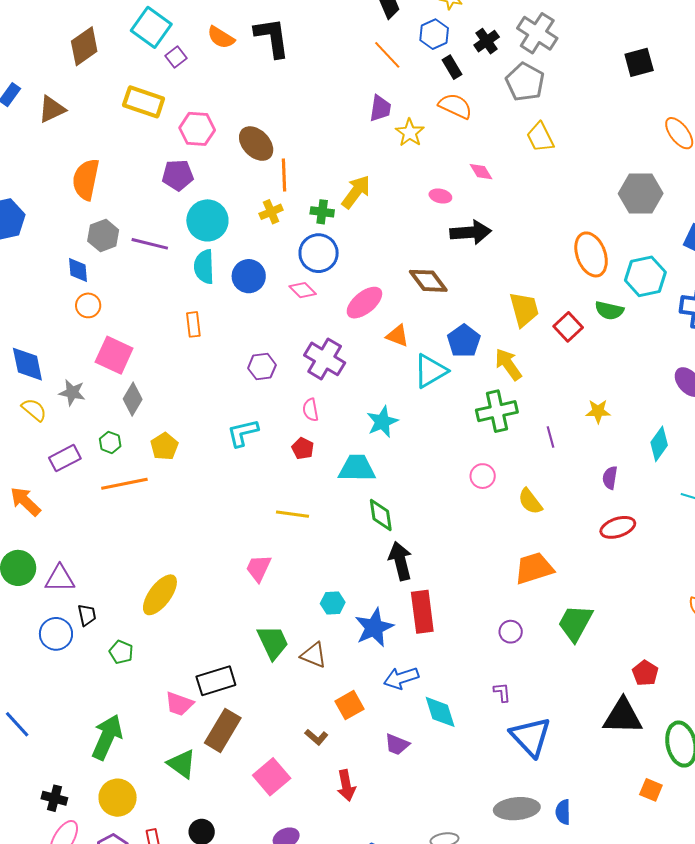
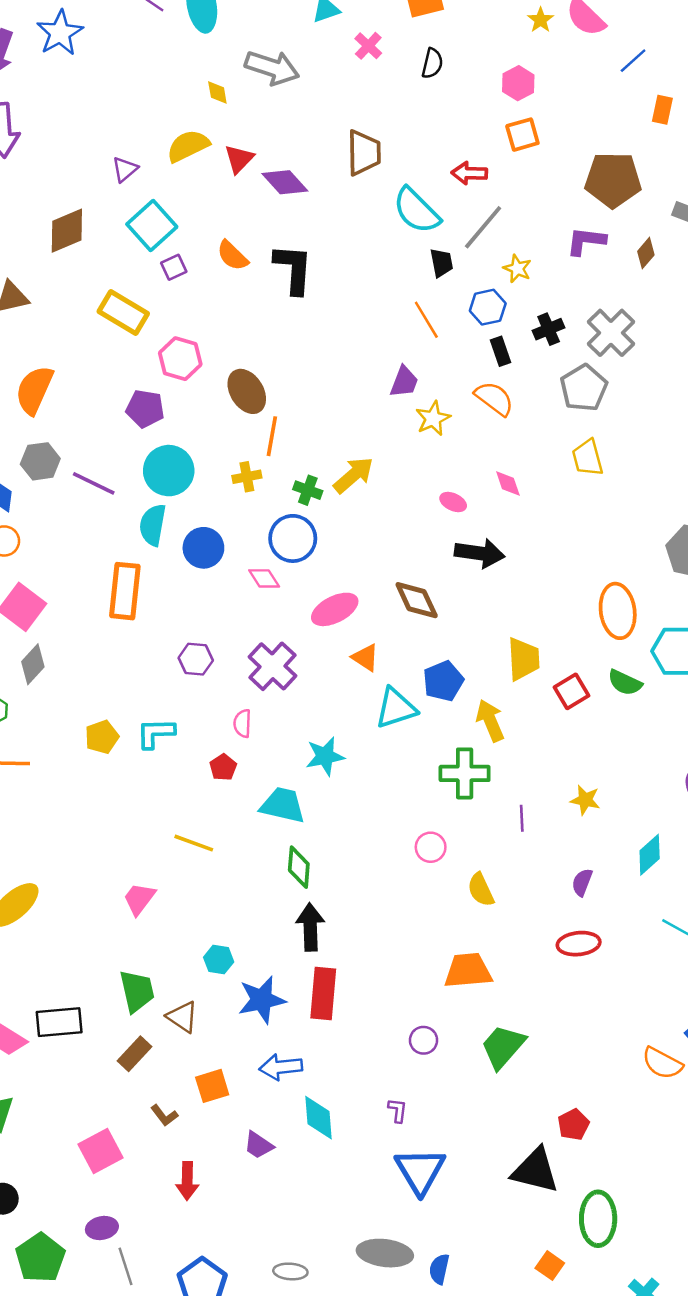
orange rectangle: (193, 324) -> (125, 591), size x1.8
yellow pentagon: (164, 446) -> (102, 737), moved
brown rectangle: (223, 730) -> (134, 1054), moved, size x0.7

